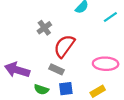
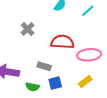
red semicircle: (64, 46) -> (62, 42), moved, turned 65

